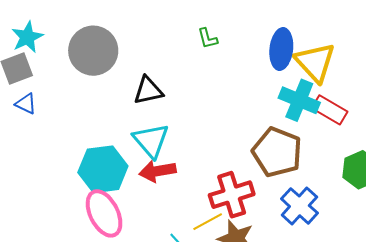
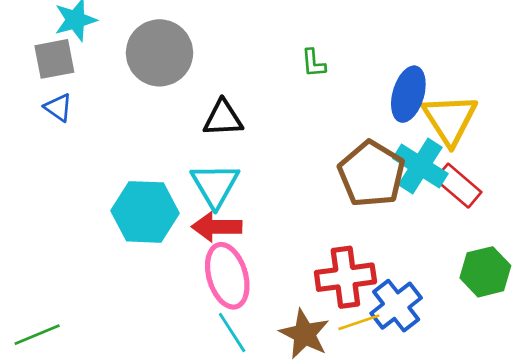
brown pentagon: (277, 152) -> (372, 174), moved
red cross: (232, 195) -> (345, 277), moved
pink ellipse: (104, 213) -> (227, 276), moved
yellow line: (208, 222) -> (359, 322), moved

